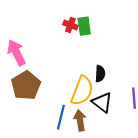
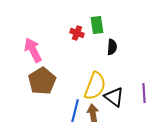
red cross: (70, 25) -> (77, 33), moved
black semicircle: (100, 74) -> (112, 47), moved

